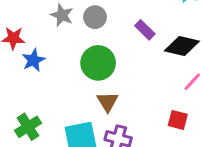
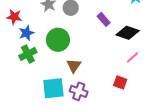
green circle: (98, 63) -> (58, 40), moved
green cross: (28, 127) -> (28, 54), moved

